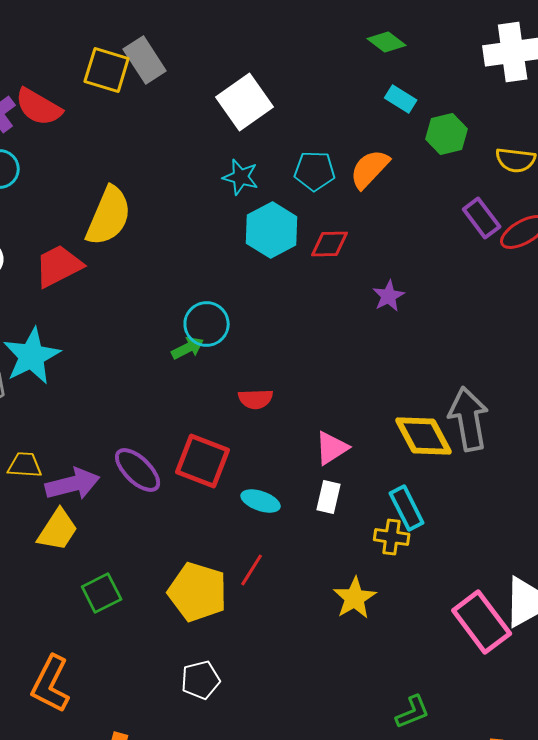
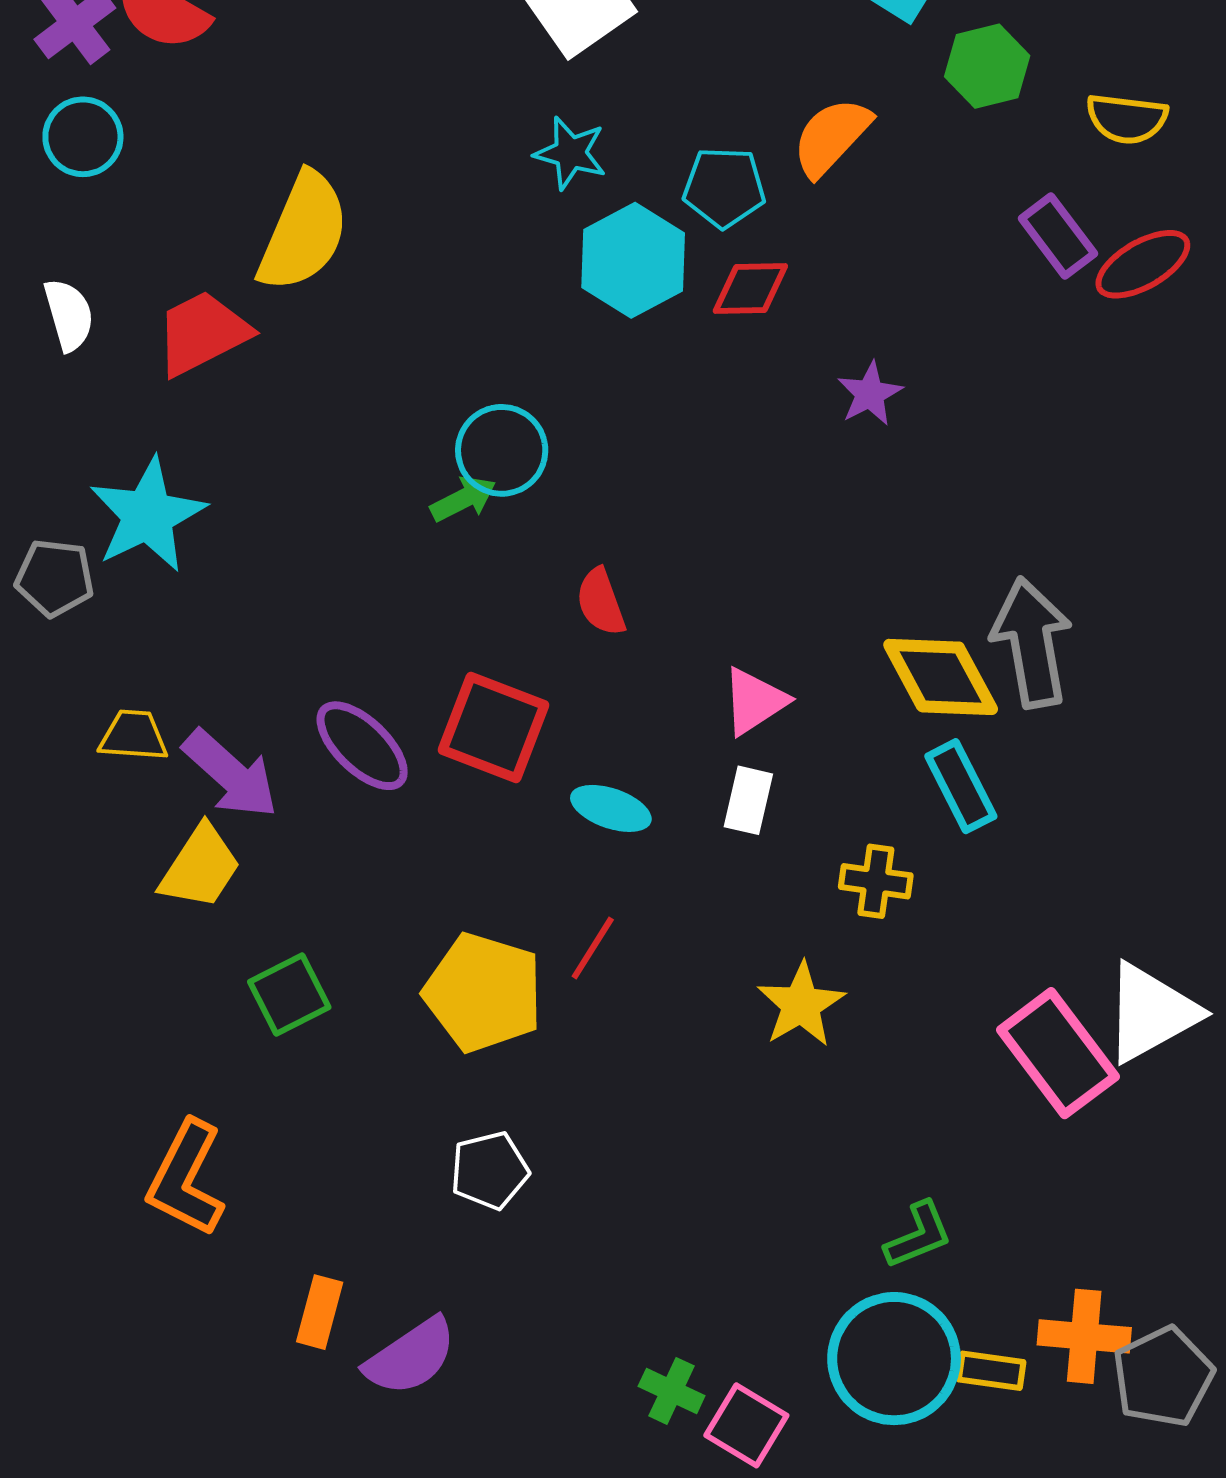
cyan pentagon: (315, 171) -> (724, 187), moved
red semicircle: (256, 399) -> (601, 602), turned 72
purple arrow: (73, 484) -> (231, 774), turned 56
cyan rectangle: (407, 508) -> (961, 786), moved

